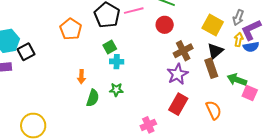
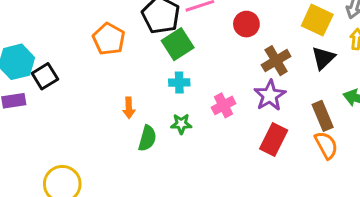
green square: (110, 47) -> (178, 44), moved, size x1.5
brown rectangle: (211, 68) -> (323, 116), moved
pink cross: (148, 125) -> (224, 105), moved

